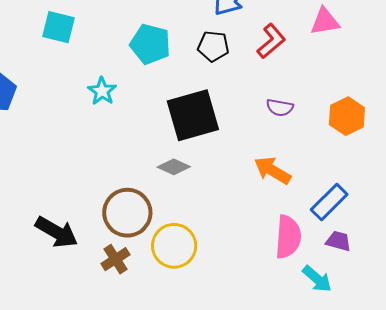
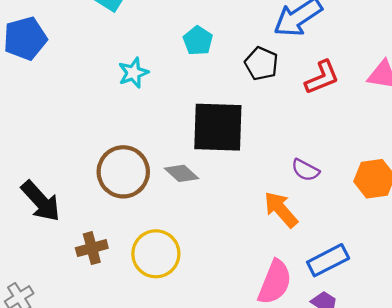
cyan pentagon: (150, 44) -> (198, 41), size x0.7
purple semicircle: (280, 108) -> (305, 170), moved
brown circle: (127, 213) -> (123, 172), moved

